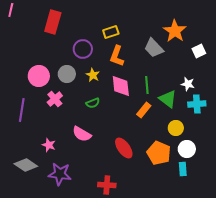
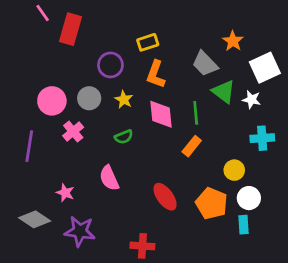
pink line: (11, 10) -> (43, 13), moved, turned -48
orange star: (175, 31) -> (233, 41), size x0.7
white square: (199, 51) -> (265, 68), size x1.6
white star: (188, 84) -> (252, 100), moved
green triangle: (168, 99) -> (224, 92), moved
pink semicircle: (82, 134) -> (109, 178), turned 36

